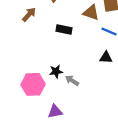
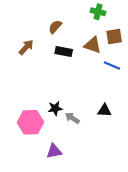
black rectangle: (64, 29) -> (64, 51), moved
black triangle: (106, 57) -> (104, 110), moved

